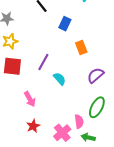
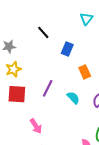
cyan semicircle: (60, 79) -> (73, 98), moved

